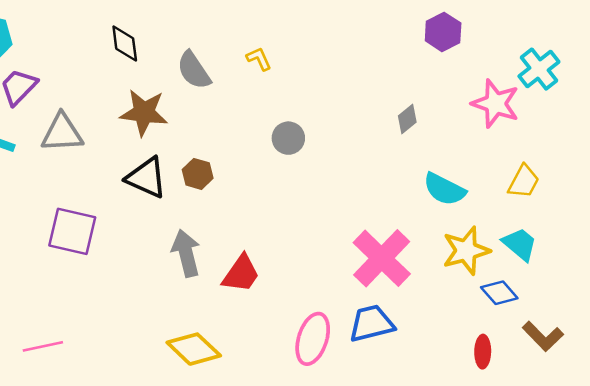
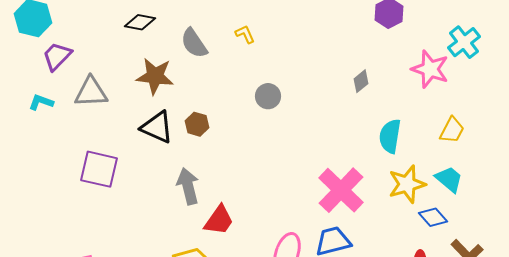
black diamond: (125, 43) -> (140, 22), turned -72
cyan semicircle: (444, 189) -> (390, 136), turned 72
red trapezoid: (241, 274) -> (219, 220), moved

